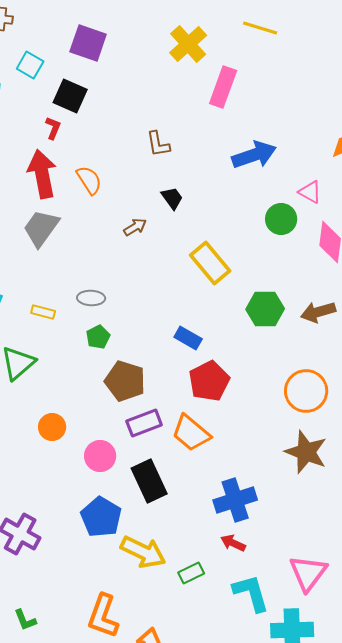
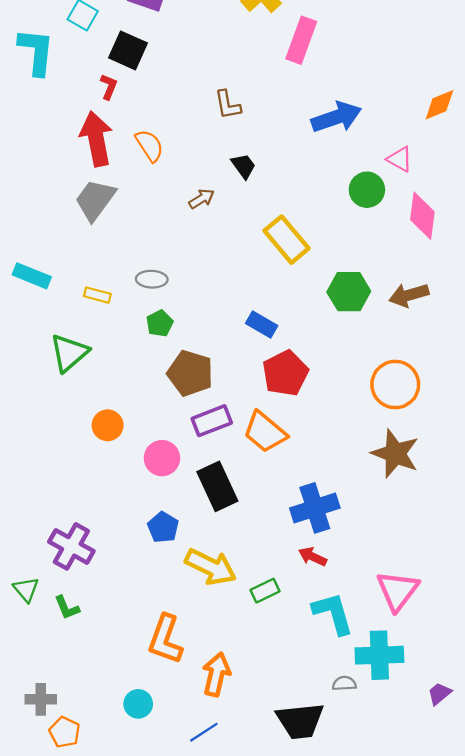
blue pentagon: (101, 517) -> (163, 527), size x0.7
green L-shape: (25, 620) -> (67, 608), moved

